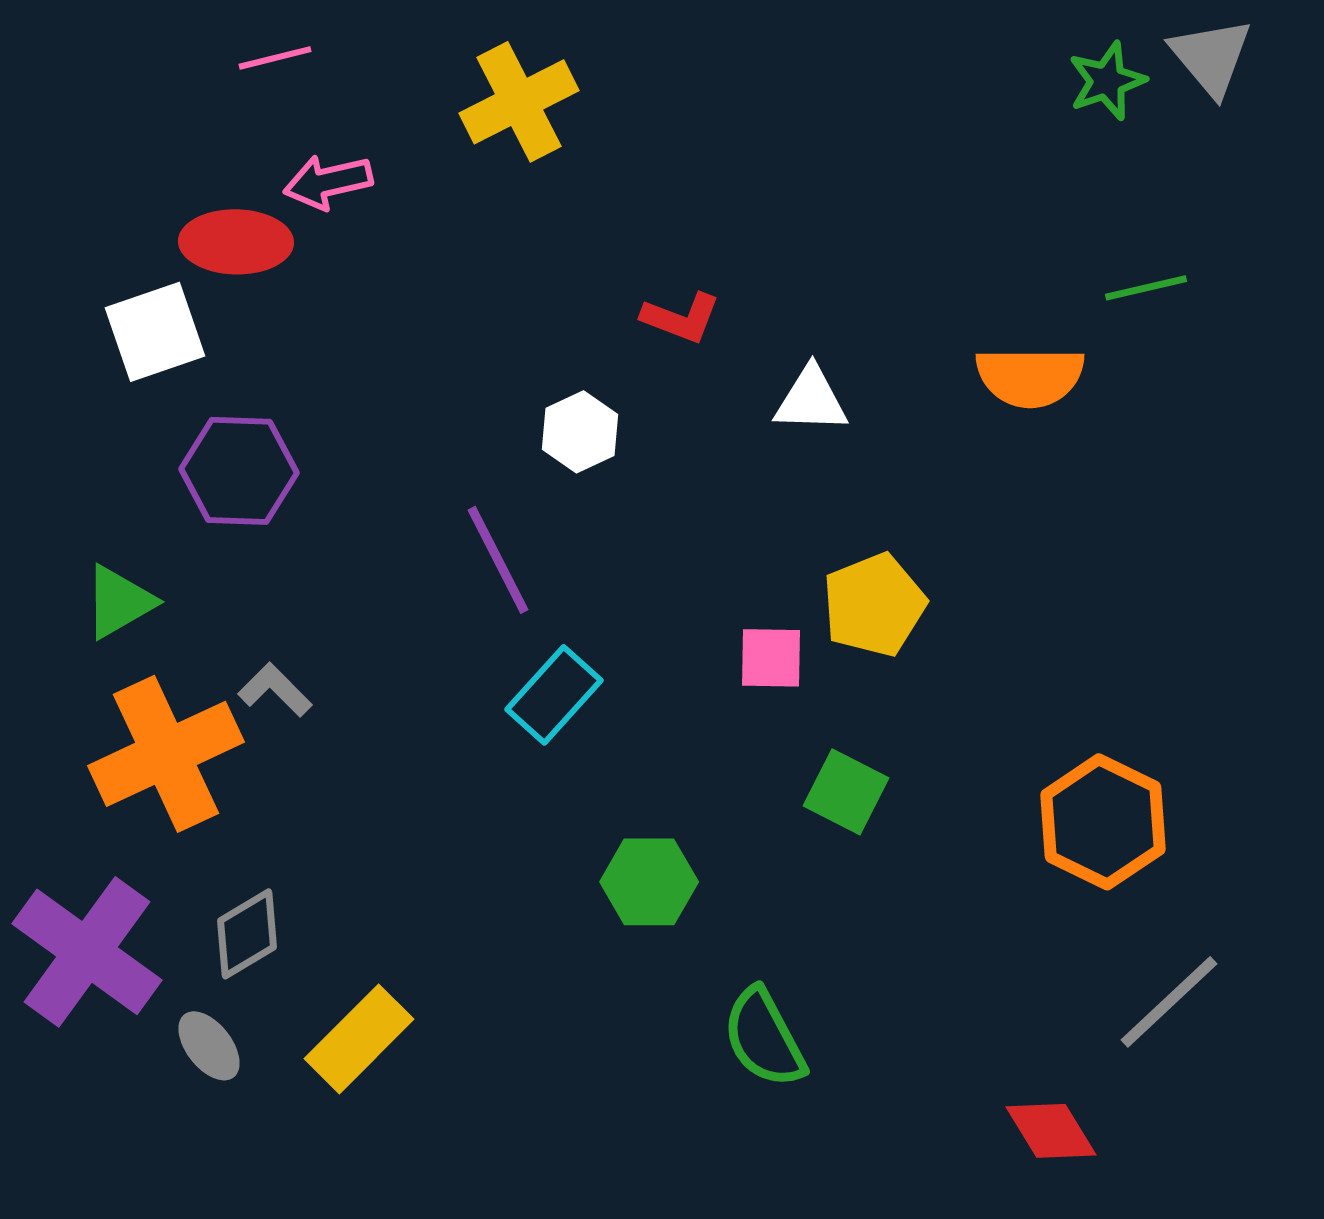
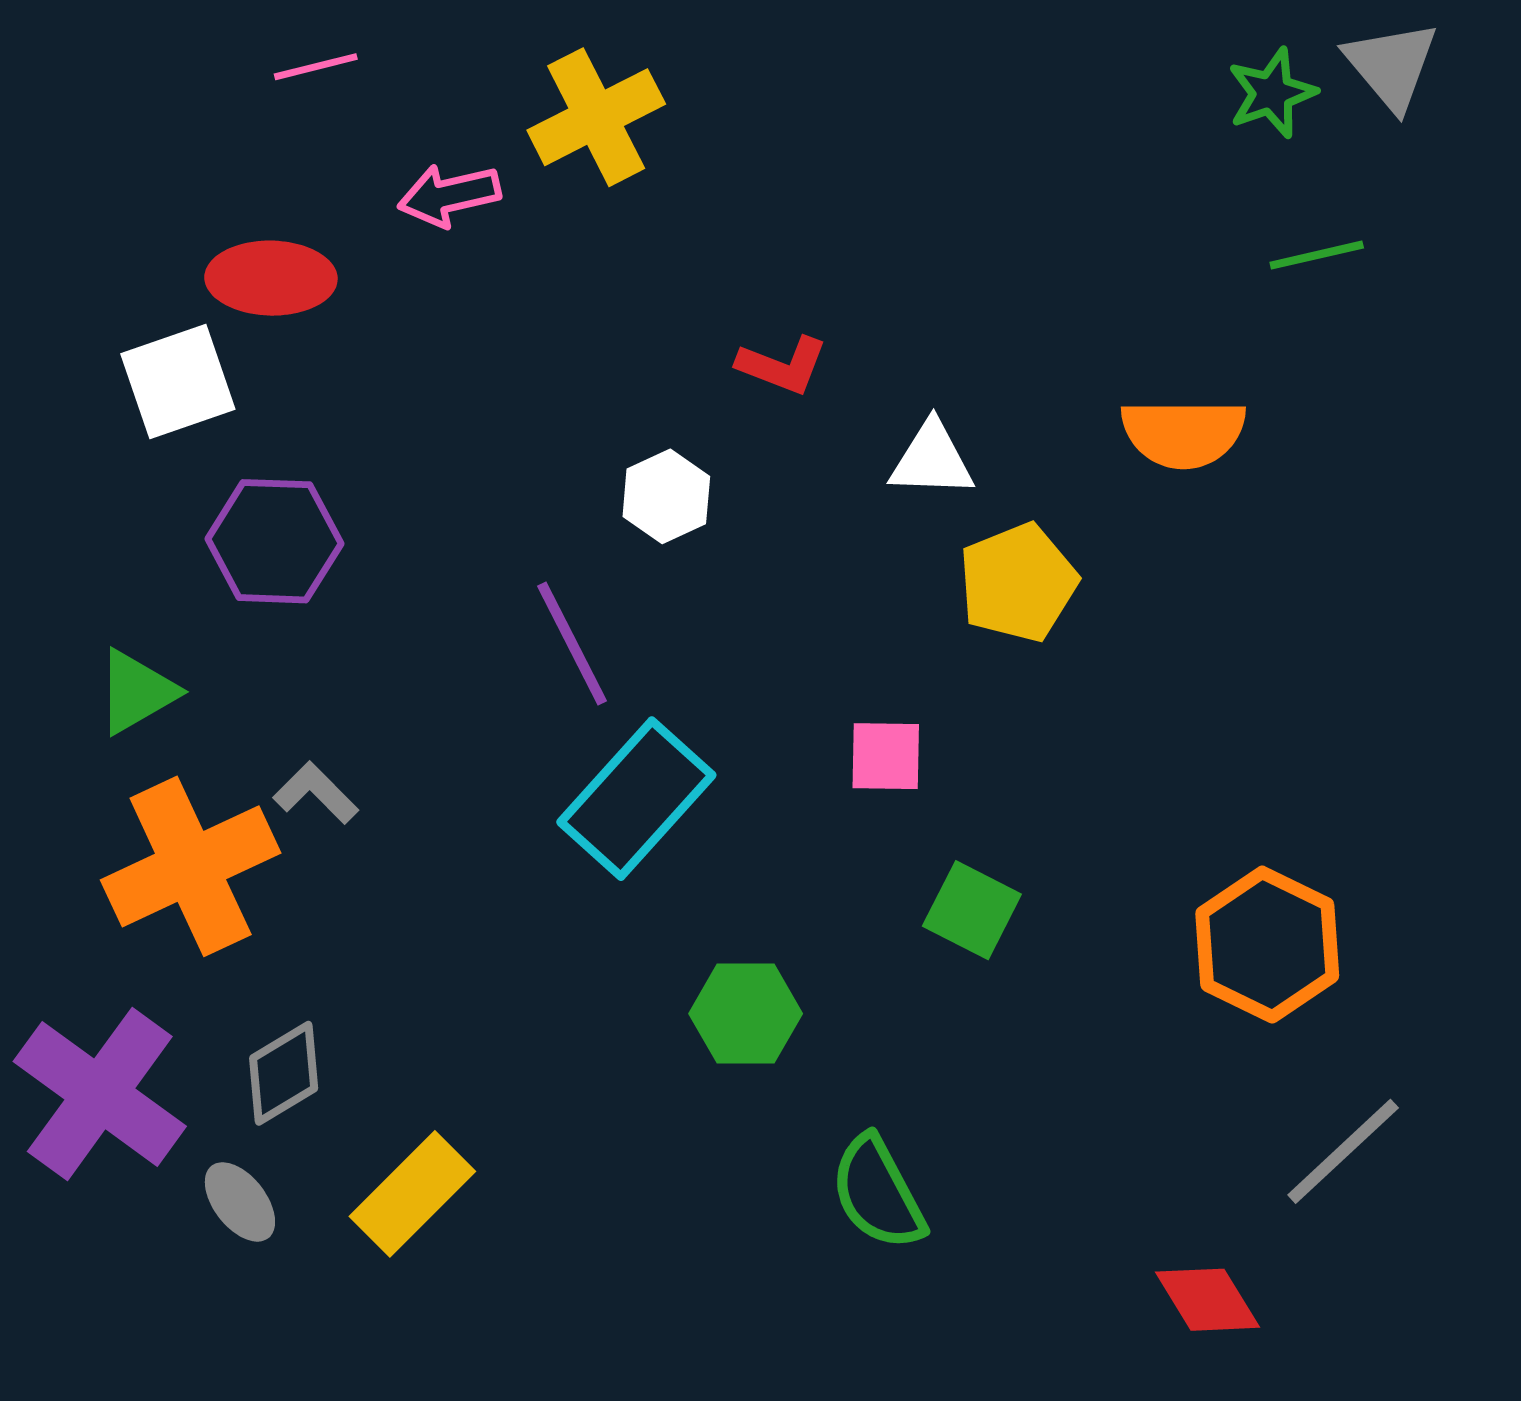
pink arrow: (328, 182) -> (449, 195), moved
green line: (1146, 288) -> (1317, 255), moved
yellow pentagon: (874, 605) -> (1018, 583), moved
cyan rectangle: (554, 695) -> (636, 799), size x1.4

